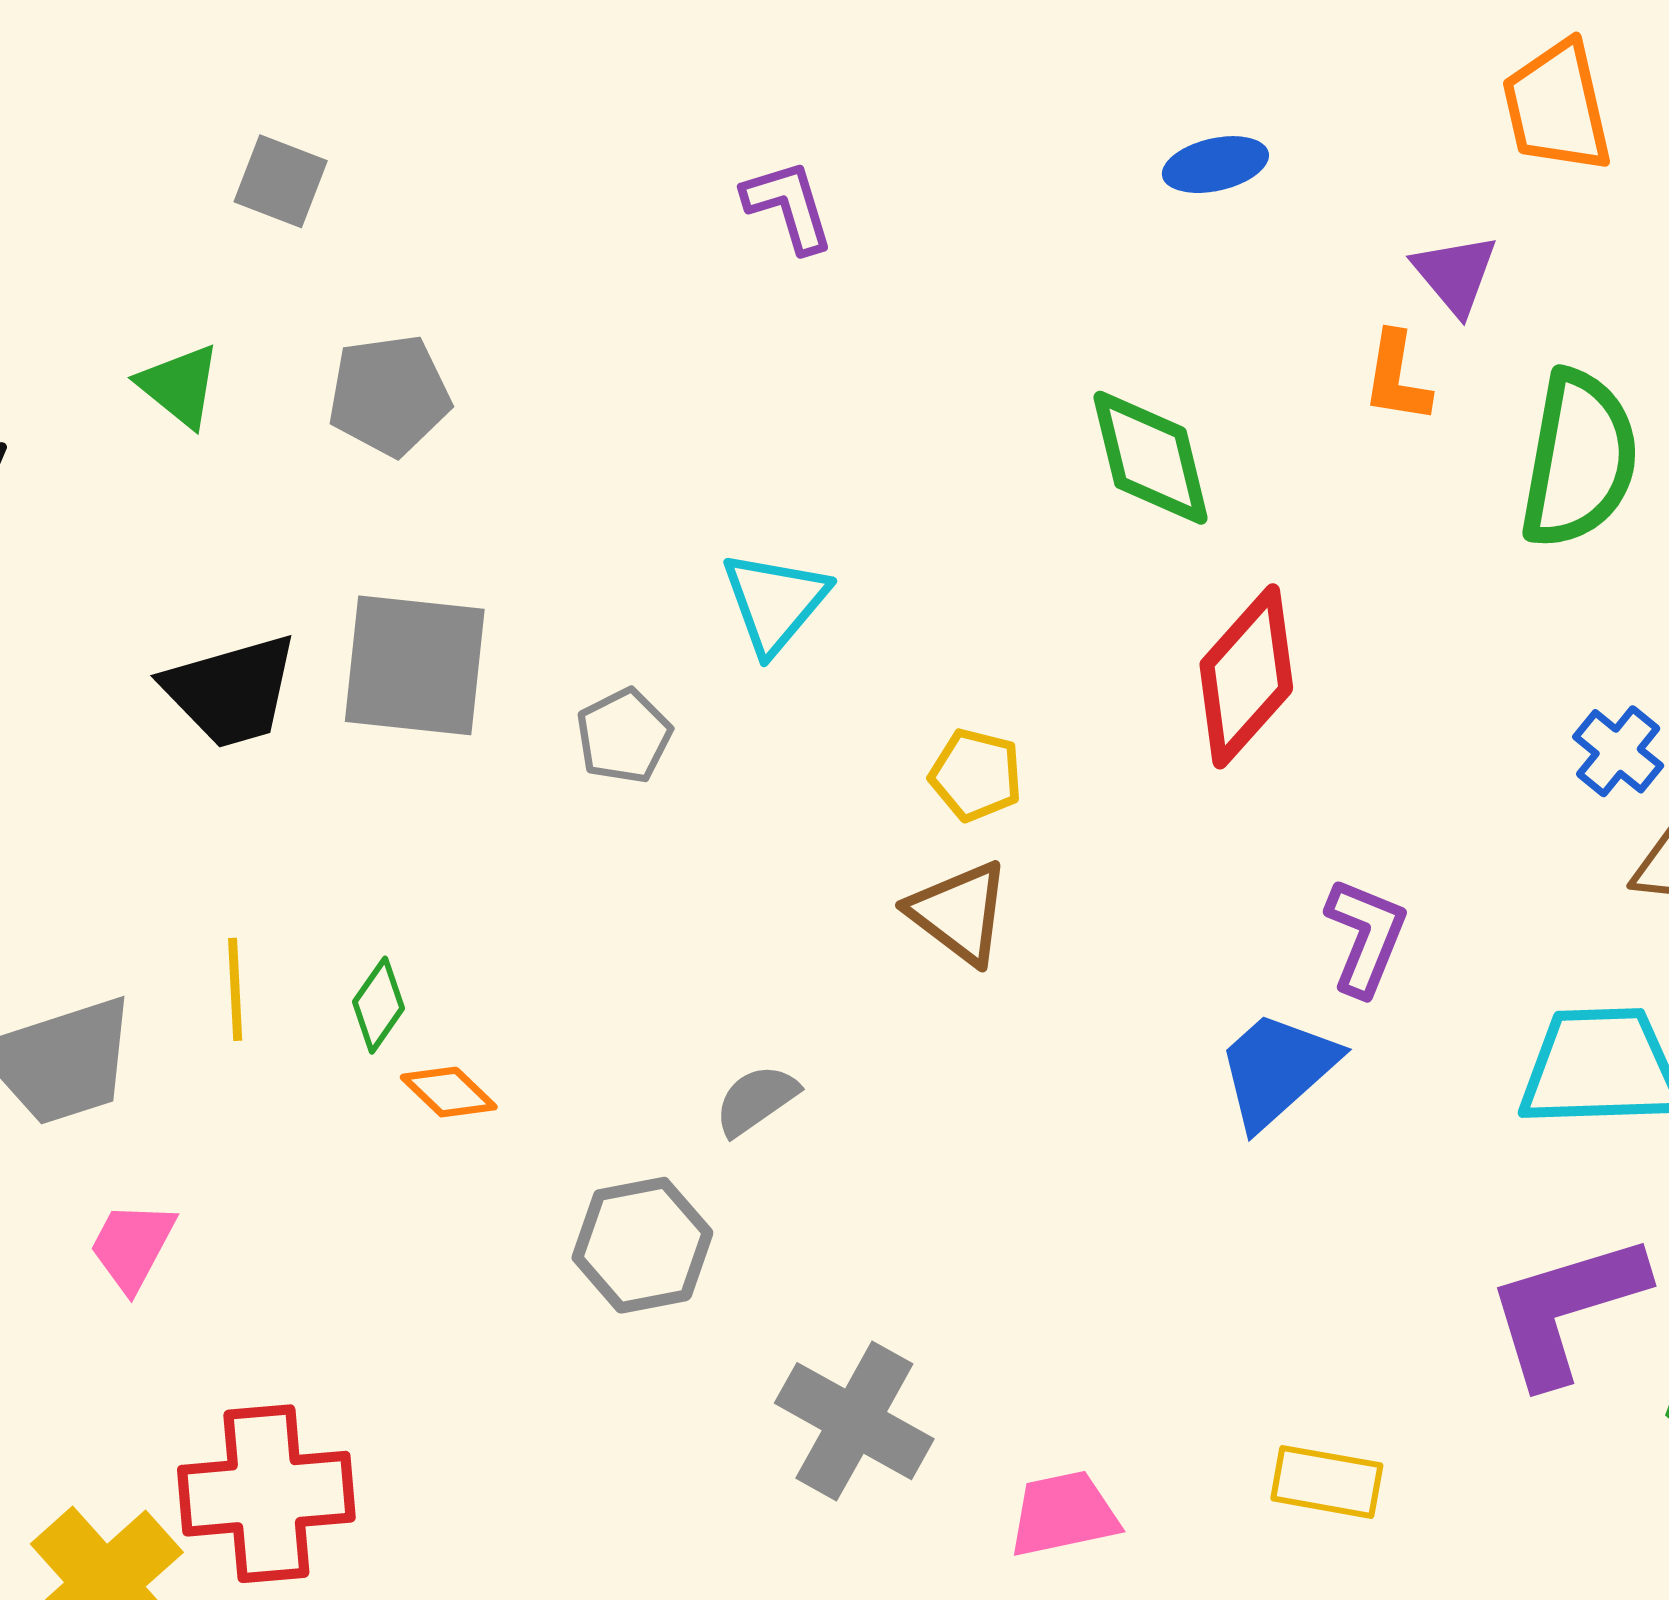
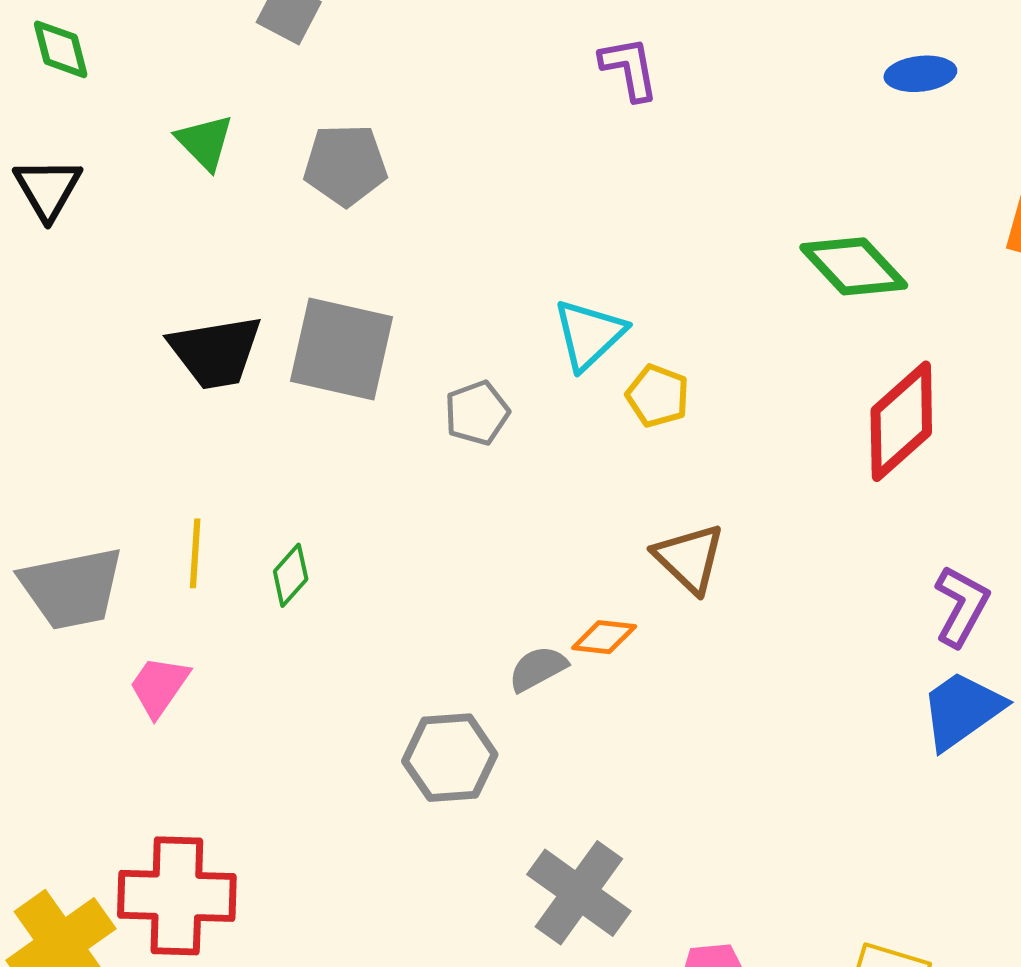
green diamond: (1151, 458) -> (854, 266), turned -36
yellow pentagon: (976, 775) -> (658, 396), moved
blue trapezoid: (1277, 1069) -> (962, 710), moved
orange diamond: (449, 1092) -> (604, 637), moved, turned -44
pink trapezoid: (132, 1246) -> (159, 686), moved

